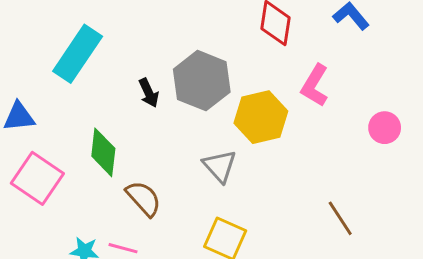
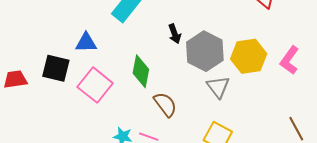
gray hexagon: (202, 81) -> (205, 51), moved
pink L-shape: (315, 86) -> (289, 60), moved

